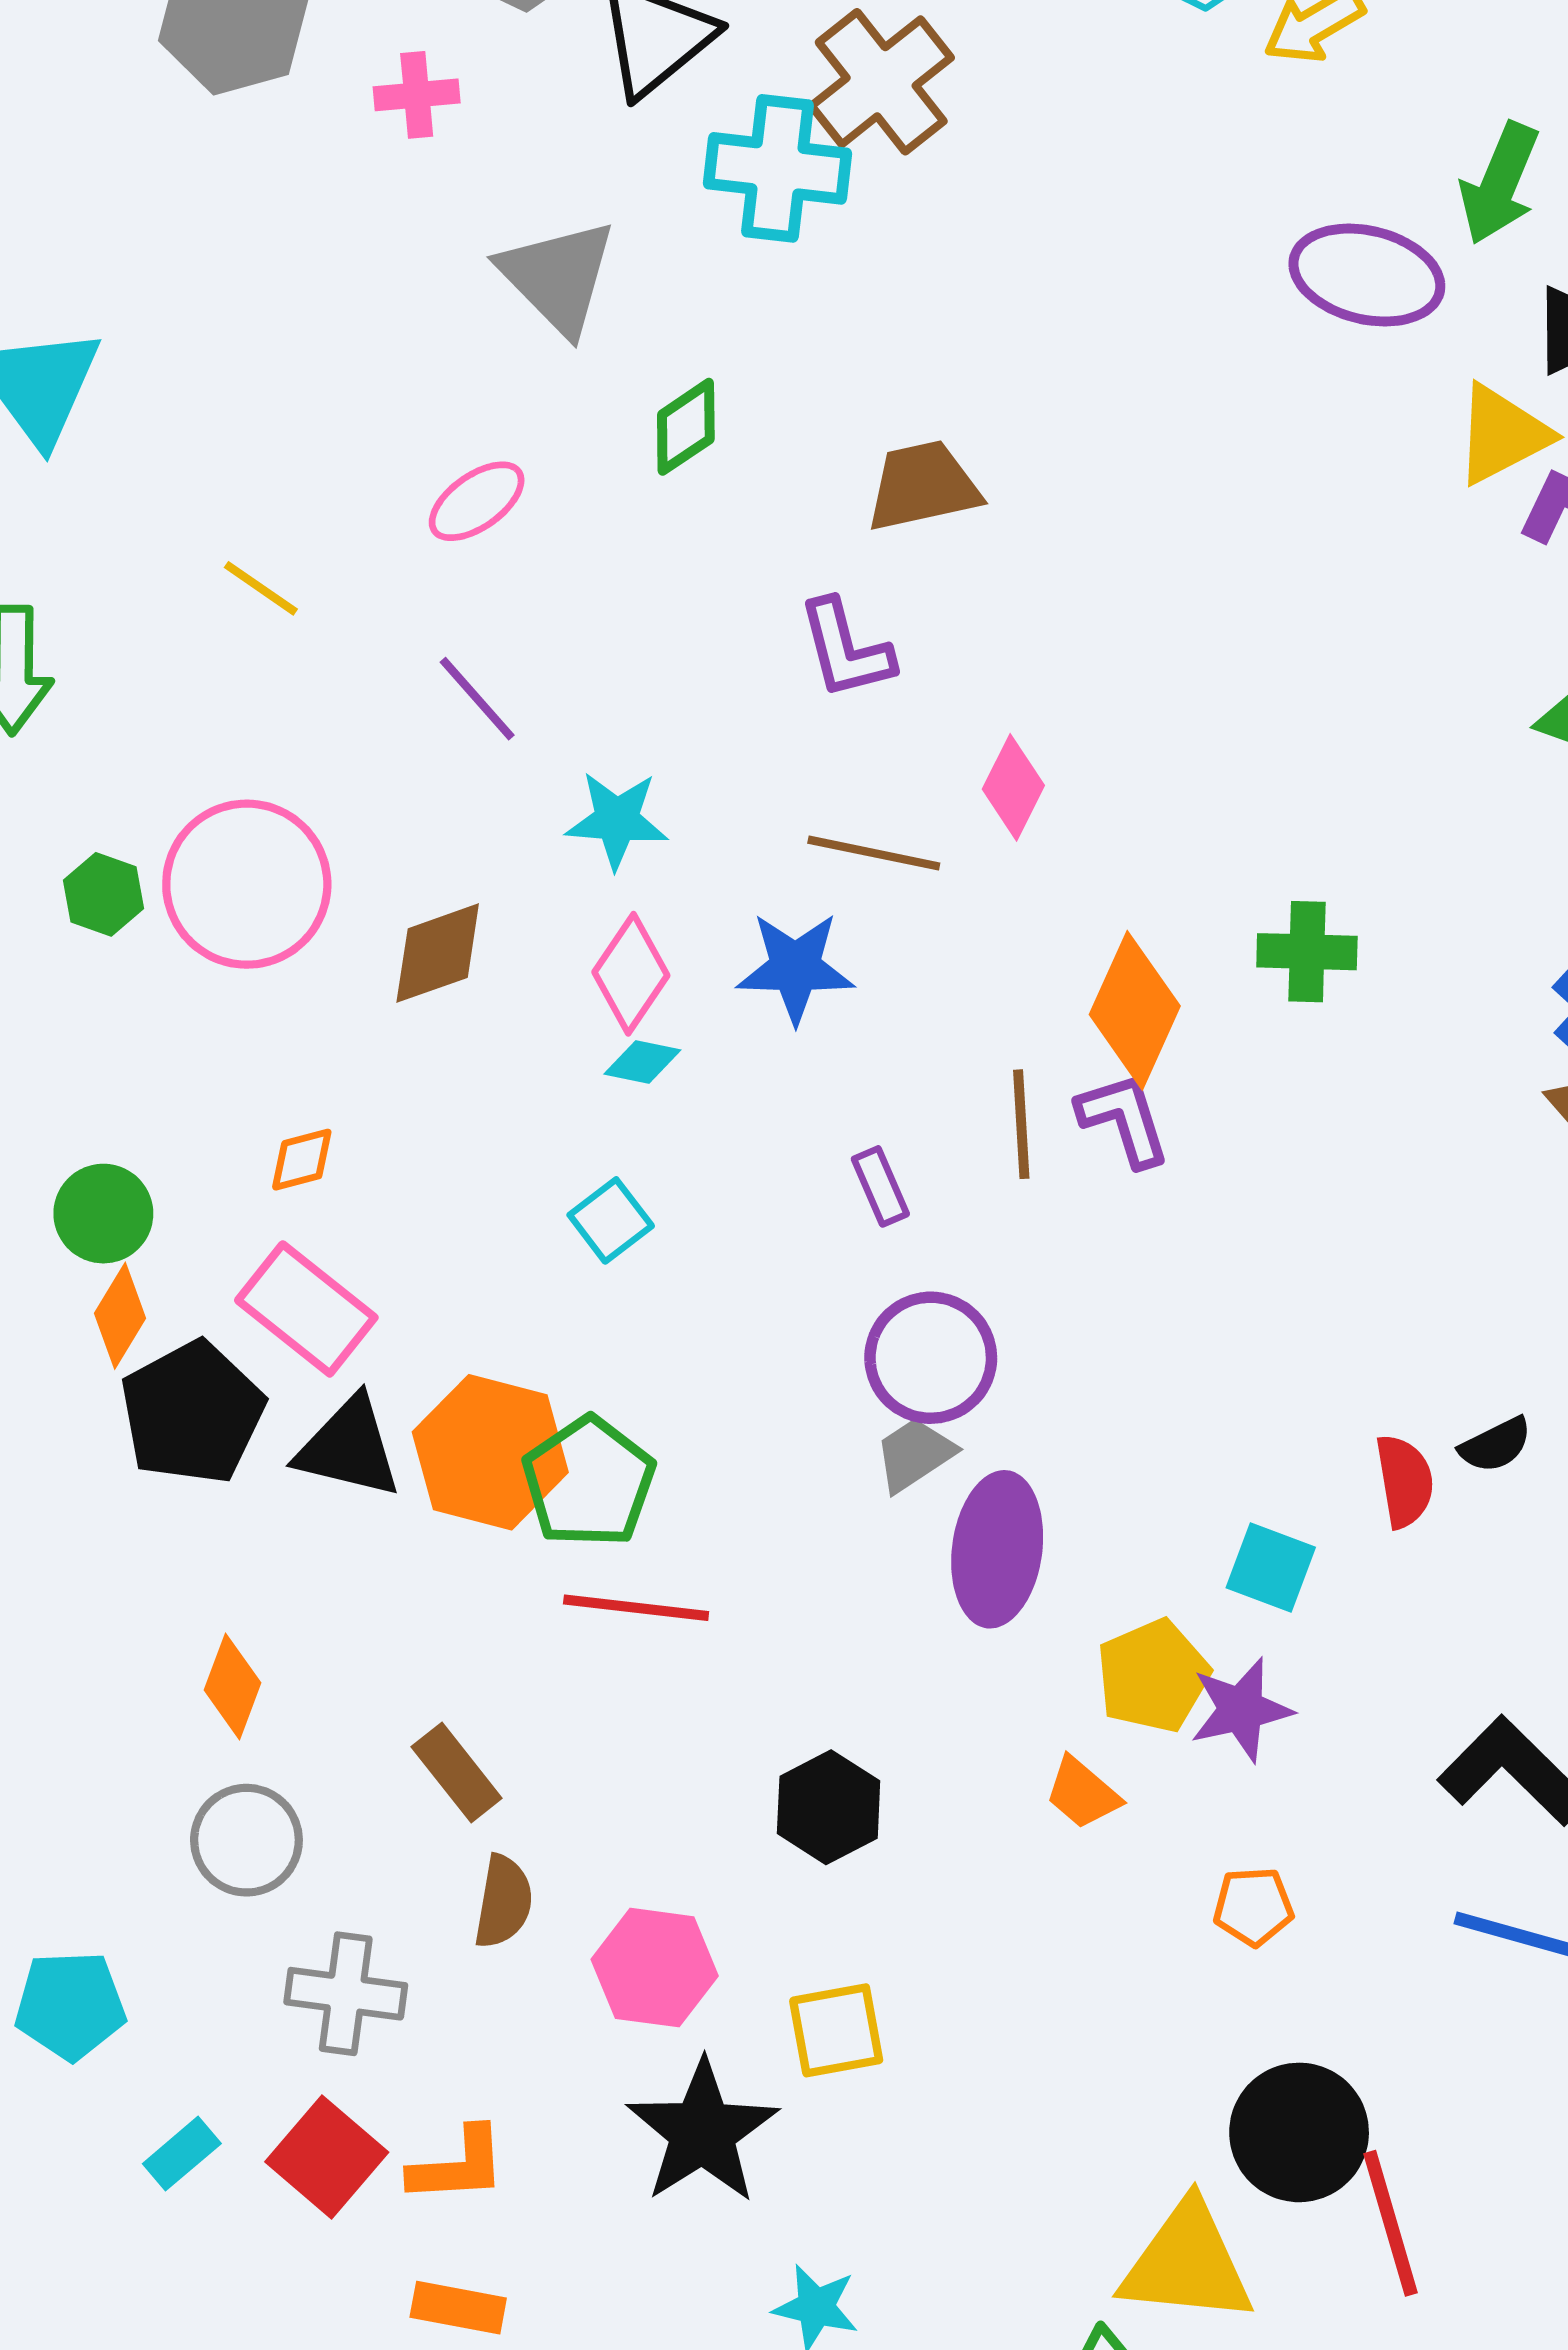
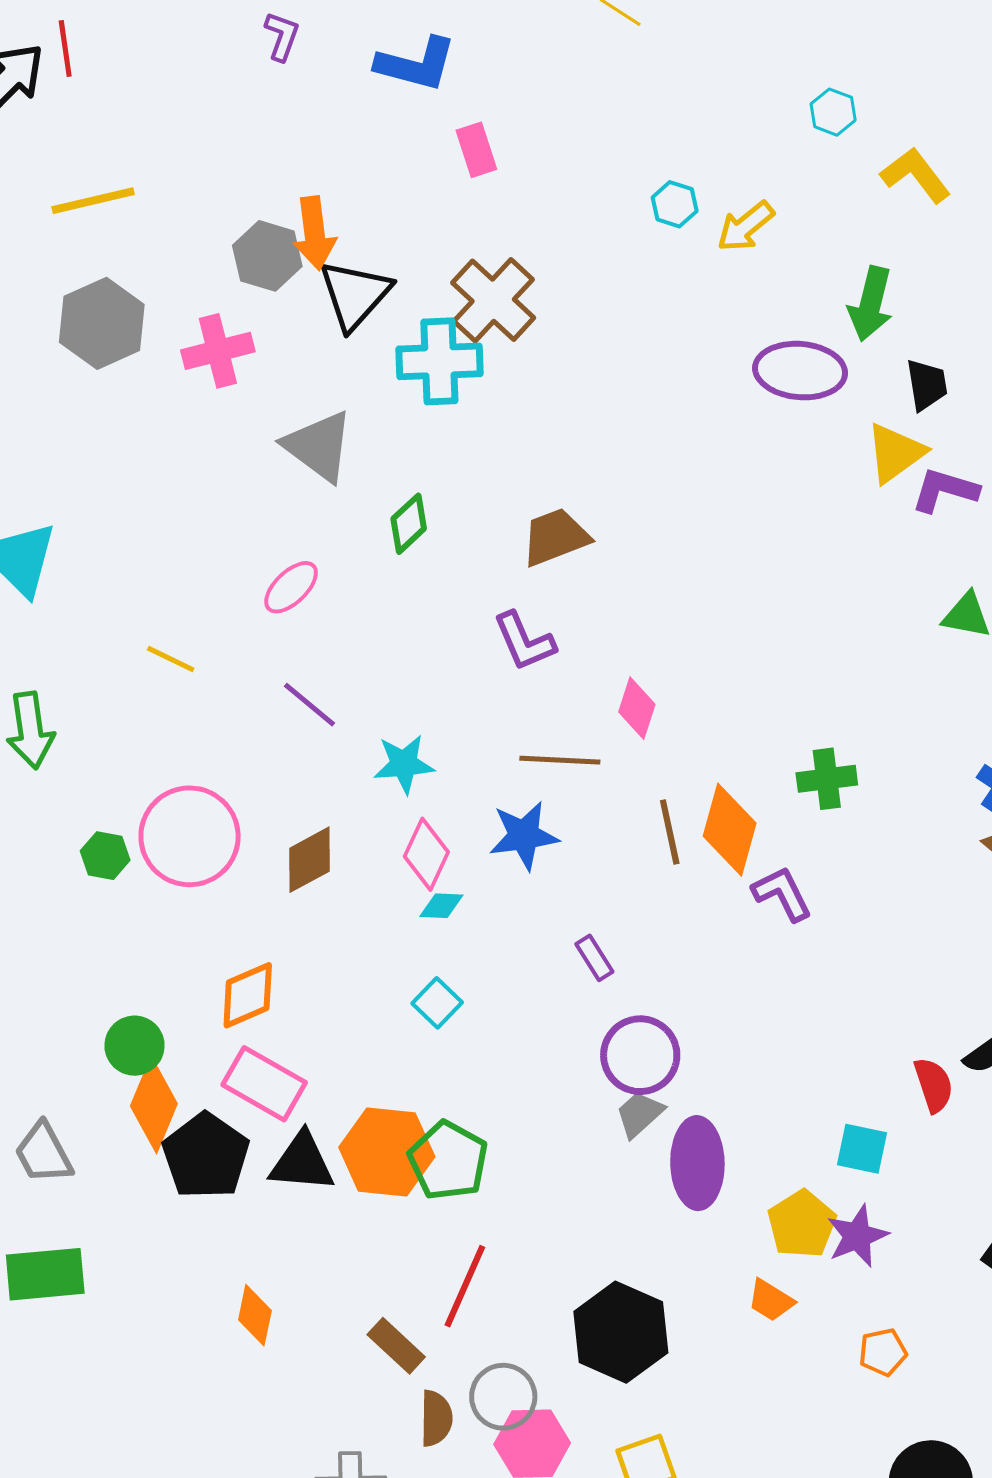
pink cross: (417, 95) -> (218, 351), size x1.4
purple L-shape: (1124, 1119) -> (782, 894), moved
brown line: (1021, 1124) -> (670, 832), moved
orange diamond: (302, 1160) -> (248, 995), size x1.6
orange diamond: (120, 1316) -> (154, 1105), size x1.5
red line: (636, 1608) -> (465, 1286), moved, turned -64
black hexagon: (829, 1807) -> (621, 1332), size x1.5
gray circle: (246, 1840) -> (503, 1397), moved

